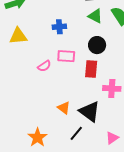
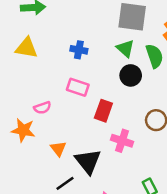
black circle: (97, 45) -> (131, 75), moved
pink semicircle: (44, 66) -> (42, 108), moved
orange star: (37, 137) -> (23, 130), moved, turned 30

